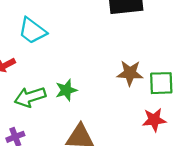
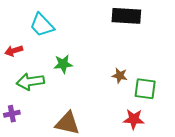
brown star: (130, 73) -> (120, 76), size x0.7
green star: (66, 90) -> (63, 64), moved

